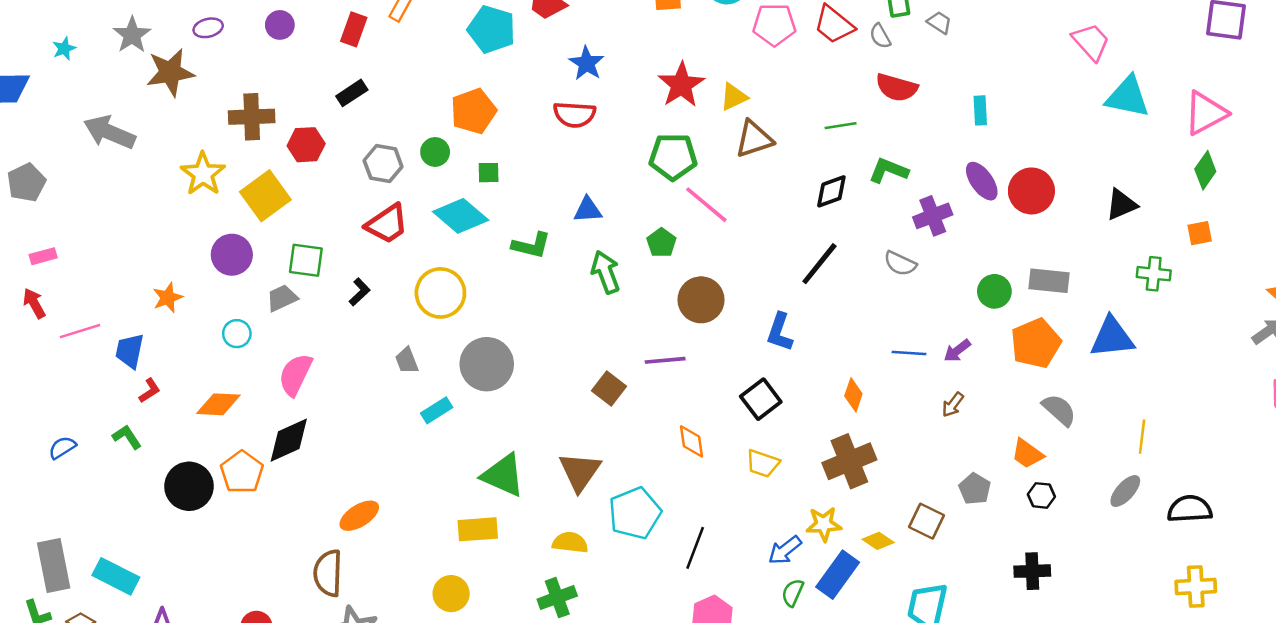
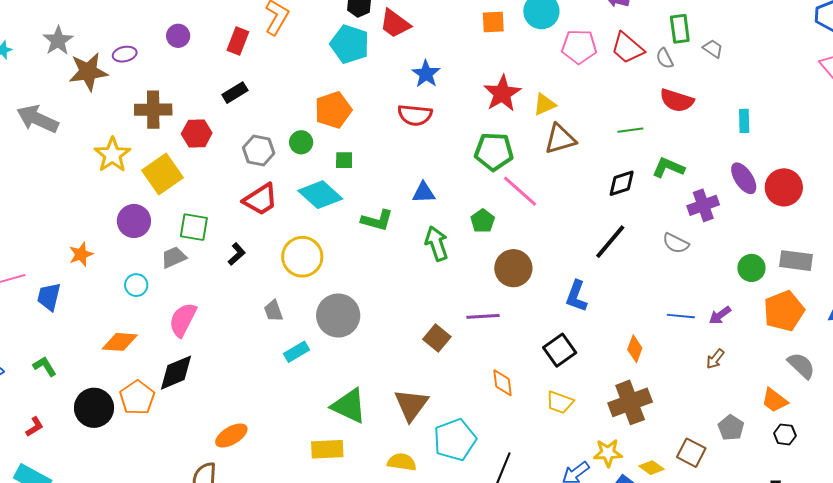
purple ellipse: (208, 28) -> (125, 54), moved
red L-shape: (150, 391) -> (35, 427), moved

